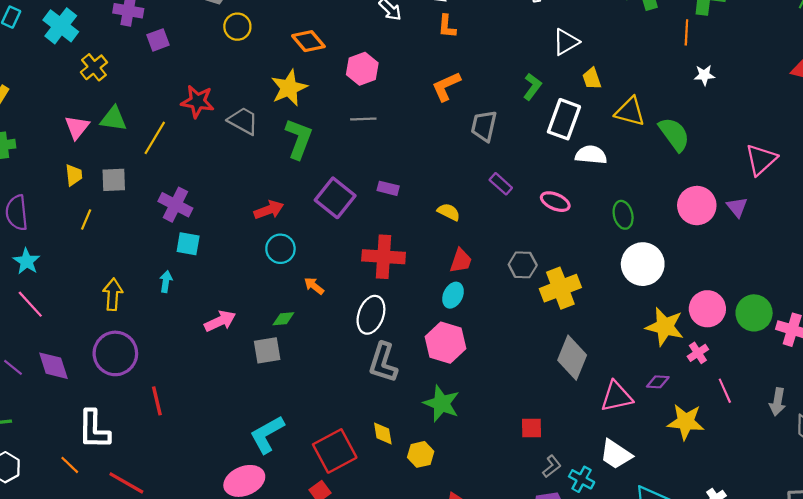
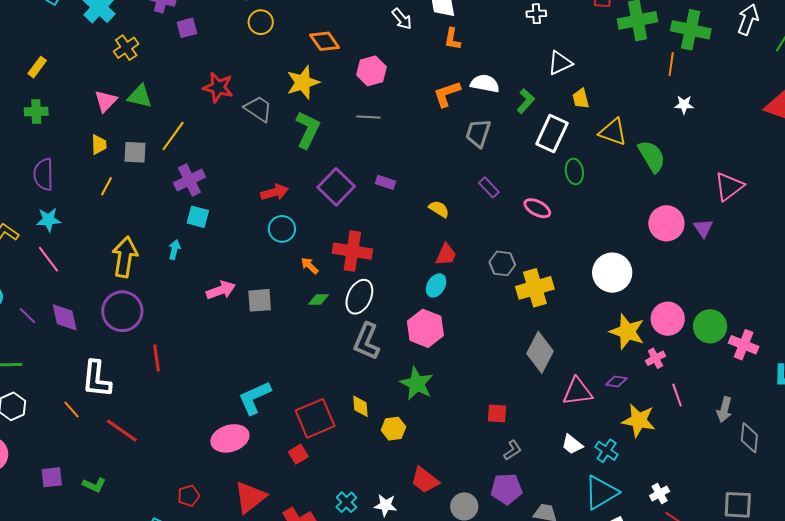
yellow line: (155, 138) -> (173, 136), moved
white semicircle: (591, 155) -> (485, 84), moved
purple cross: (175, 205) -> (189, 180), turned 32
green ellipse: (623, 215) -> (574, 171), moved
red cross: (384, 257) -> (352, 251), moved
cyan star: (27, 261) -> (49, 220), turned 30
yellow arrow: (113, 294) -> (125, 257), size x1.4
green diamond: (283, 319) -> (319, 299), moved
gray square: (267, 350) -> (260, 300), moved
white trapezoid: (616, 454) -> (572, 444), size x0.7
cyan cross: (582, 479) -> (607, 451), moved

